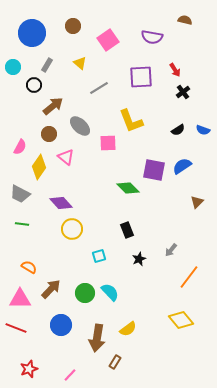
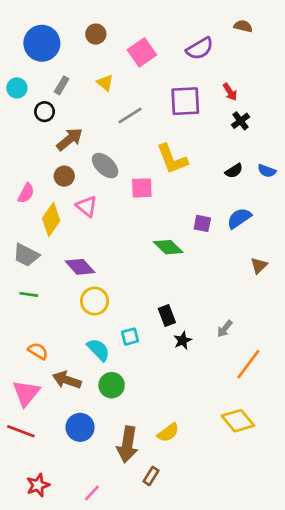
purple semicircle: (152, 37) -> (200, 48), turned -40
purple square: (154, 170) -> (202, 223), size x0.6
black rectangle: (127, 230) -> (167, 316), moved
brown arrow: (51, 289) -> (67, 380), turned -115
cyan semicircle: (110, 292) -> (98, 350), moved
pink triangle: (20, 299) -> (26, 393), turned -50

